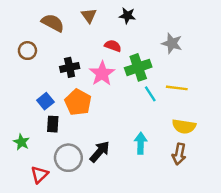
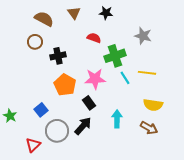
brown circle: (27, 51) -> (35, 42), moved
pink star: (102, 73) -> (95, 79), moved, turned 30
blue square: (45, 101) -> (41, 110), moved
black rectangle: (53, 124) -> (89, 103), moved, turned -40
green star: (21, 142) -> (10, 116), moved
brown arrow: (179, 154) -> (149, 128), turned -72

